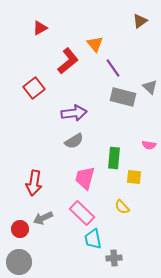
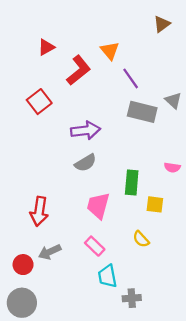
red triangle: (40, 28) -> (46, 47), moved
pink rectangle: (82, 213) -> (95, 246), size x0.7

